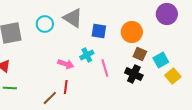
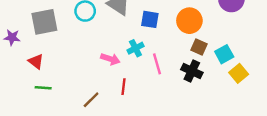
red line: (66, 87) -> (123, 87), moved

